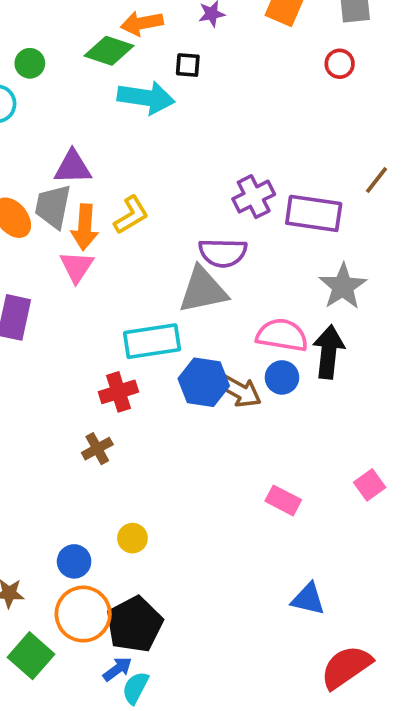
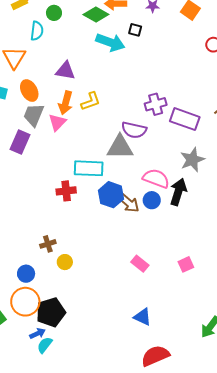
gray trapezoid: (53, 206) -> (34, 115), moved
brown cross: (97, 449) -> (48, 244), moved
yellow circle: (132, 538) -> (65, 262), moved

